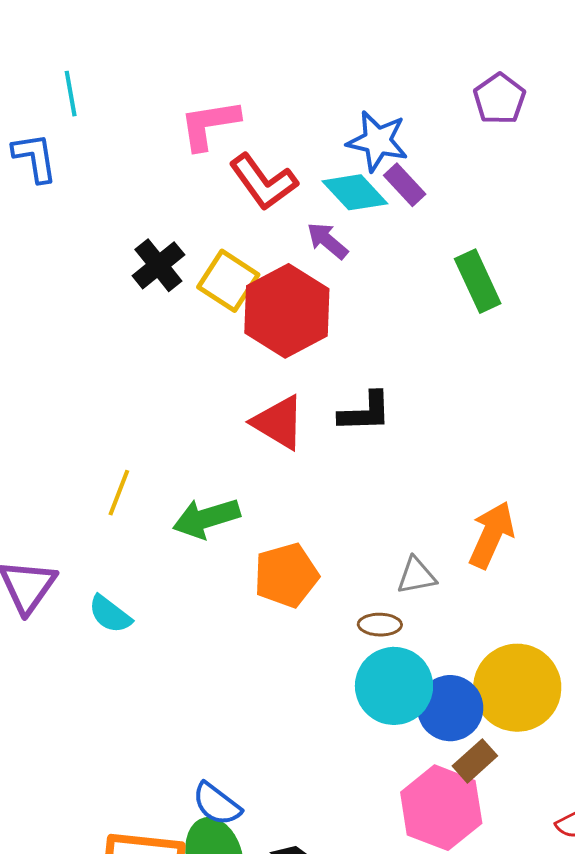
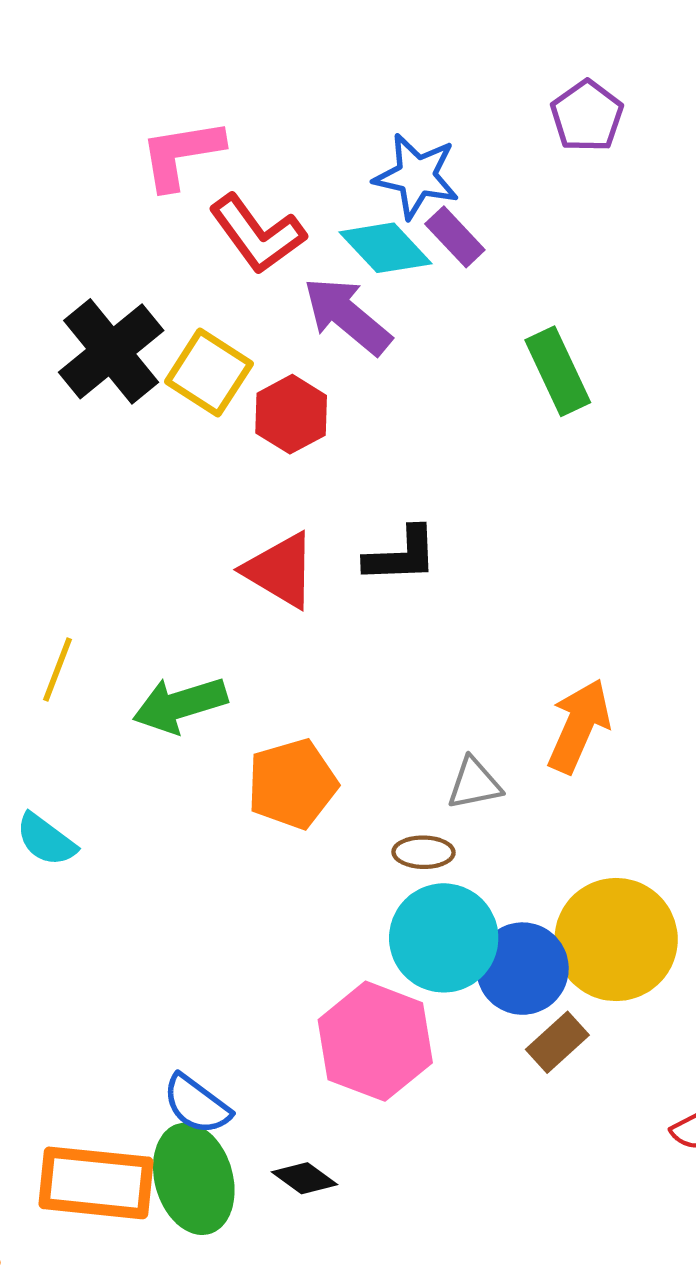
purple arrow: (327, 241) -> (347, 316), size x1.5
black cross: (158, 265) -> (111, 351), size x1.4
red hexagon: (287, 311) -> (291, 414), size x0.6
pink hexagon: (441, 808) -> (375, 1041), moved

